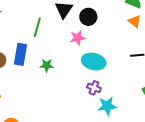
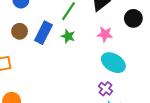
black circle: (88, 17) -> (133, 18), moved
green star: (47, 65) -> (68, 36), moved

